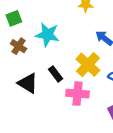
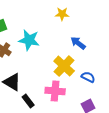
black rectangle: (56, 74) -> (28, 101), moved

